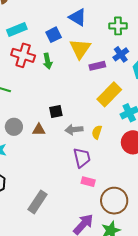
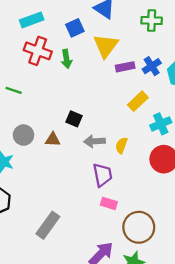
blue cross: (121, 54) -> (152, 66), moved
yellow rectangle: (109, 94) -> (138, 101), size x0.7
black square: (56, 111) -> (74, 119), turned 32

